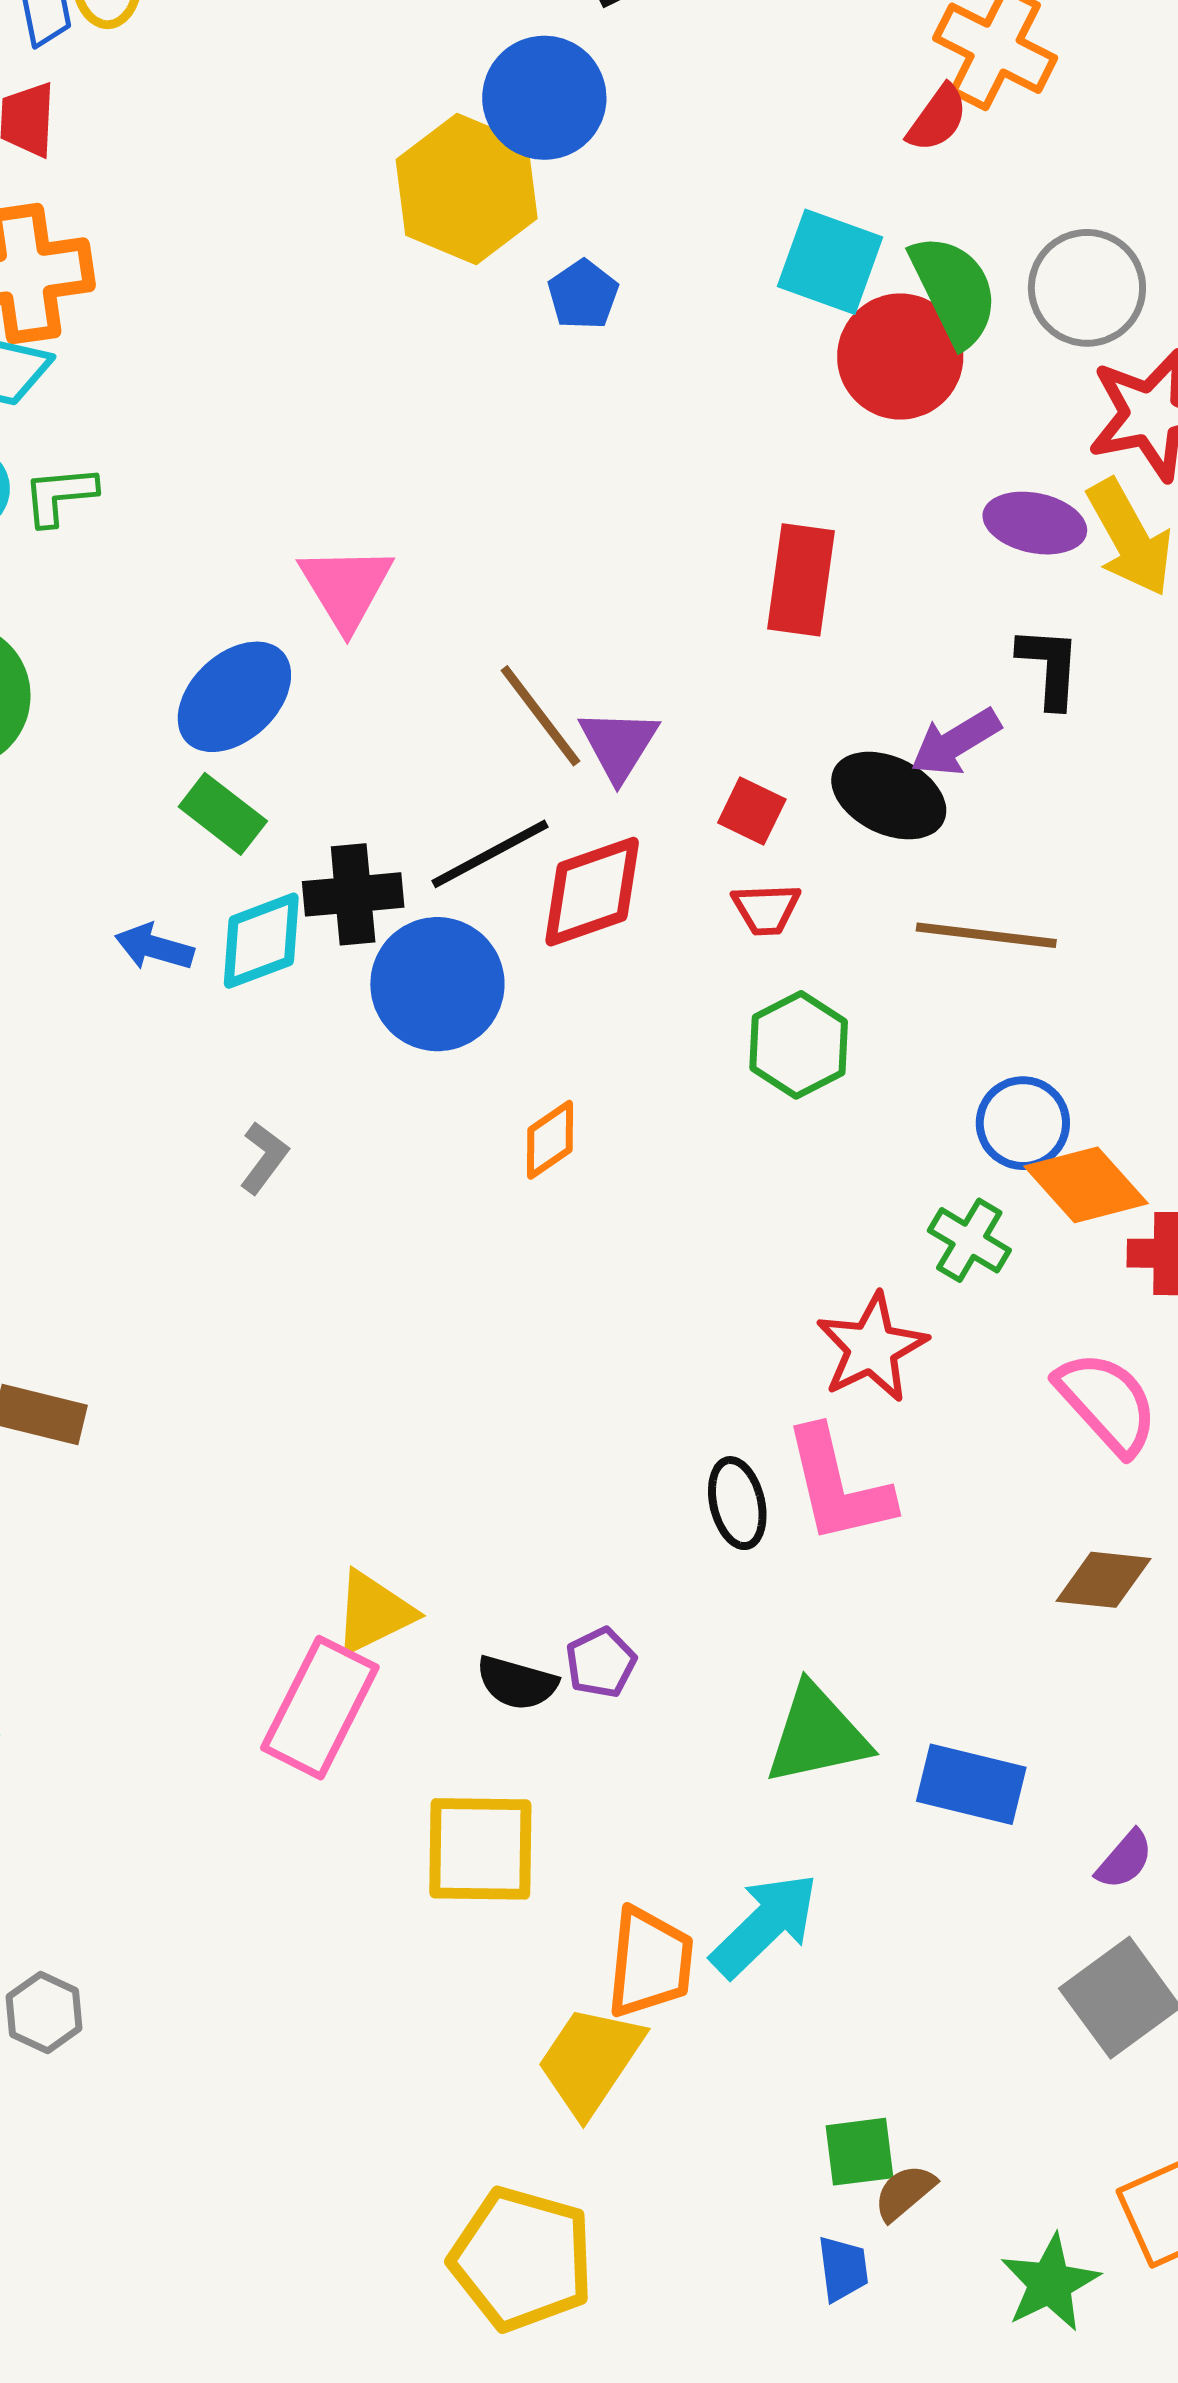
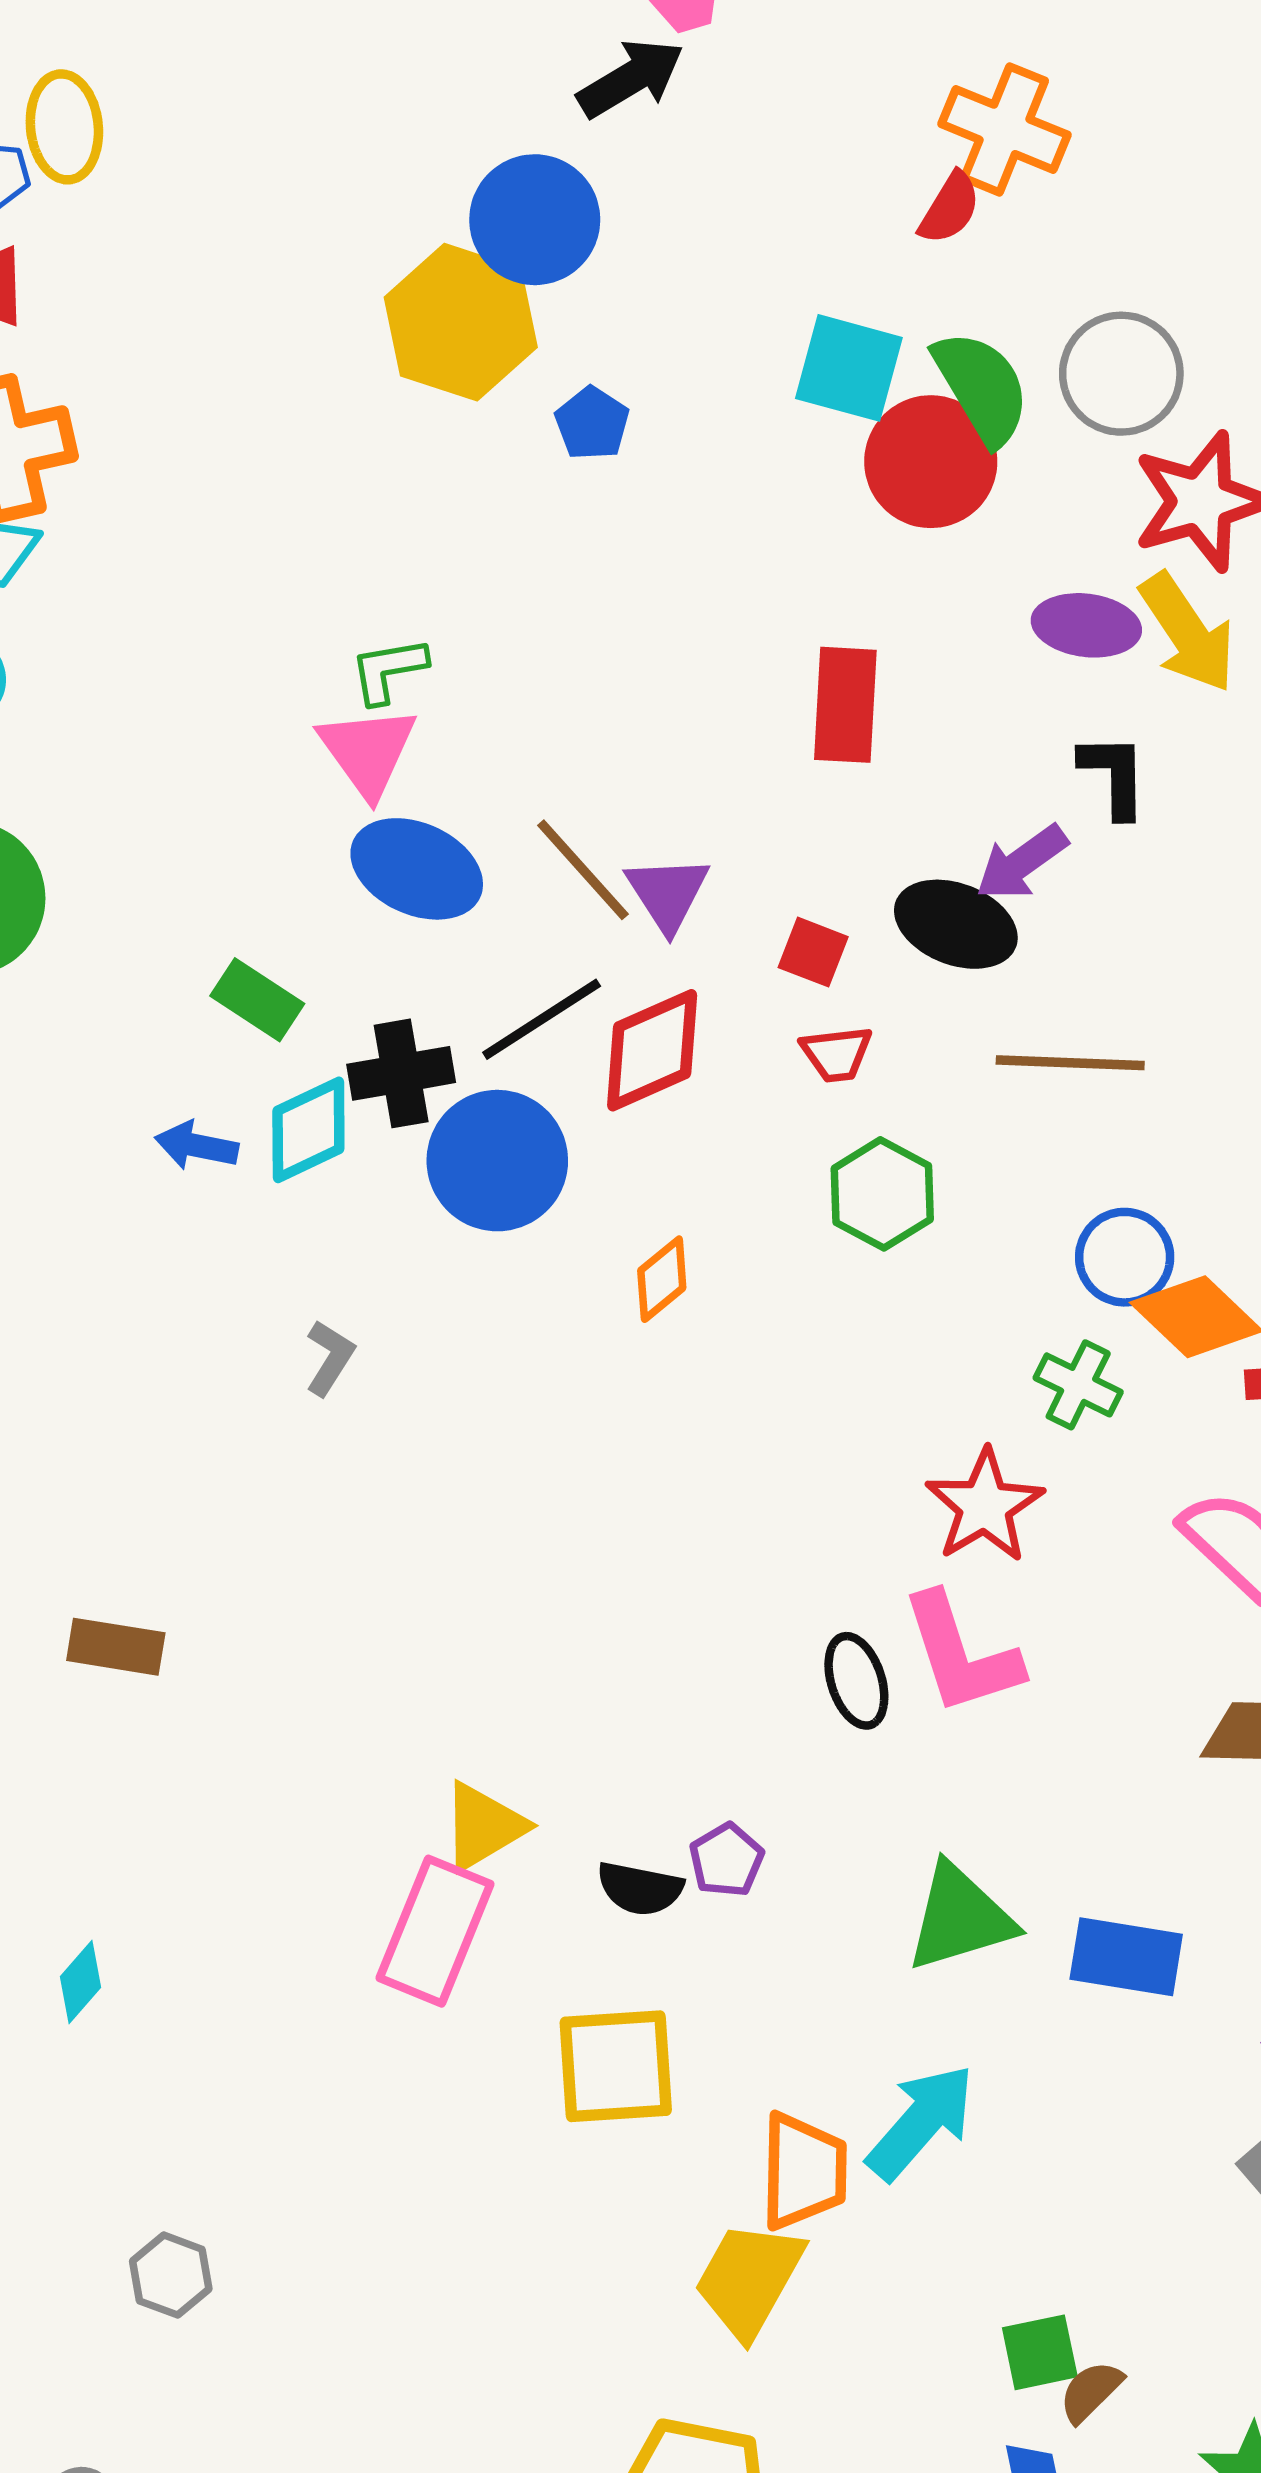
green L-shape: (60, 495) -> (388, 670), moved
blue ellipse: (234, 697) -> (417, 869), moved, turned 72
orange diamond: (550, 1140) -> (662, 1279), moved

